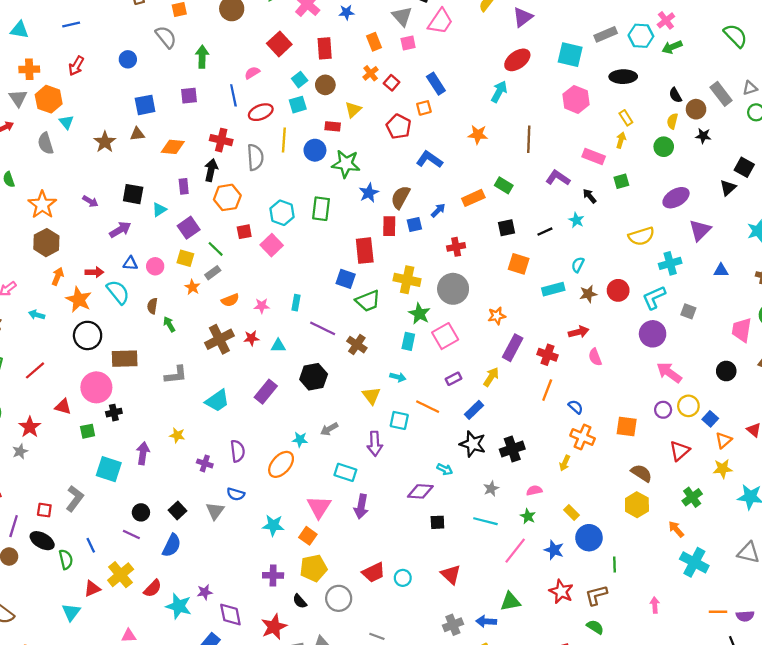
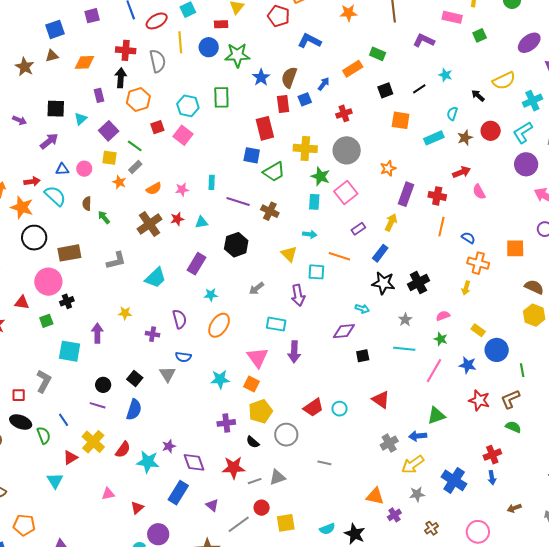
black arrow: (590, 196) -> (478, 96), moved
cyan star: (300, 440) -> (211, 295), moved
red star: (274, 627) -> (234, 468), turned 30

